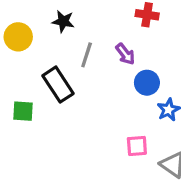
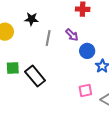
black rectangle: (58, 85) -> (35, 76), moved
green square: (23, 111) -> (13, 68), moved

